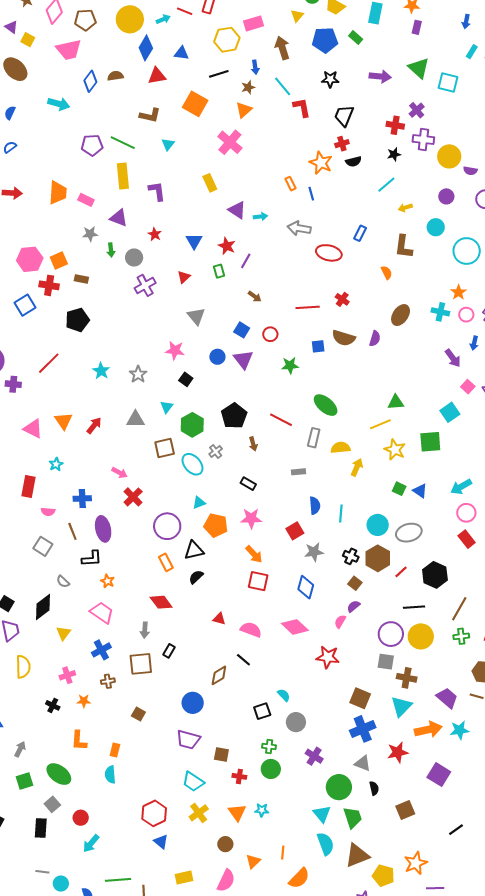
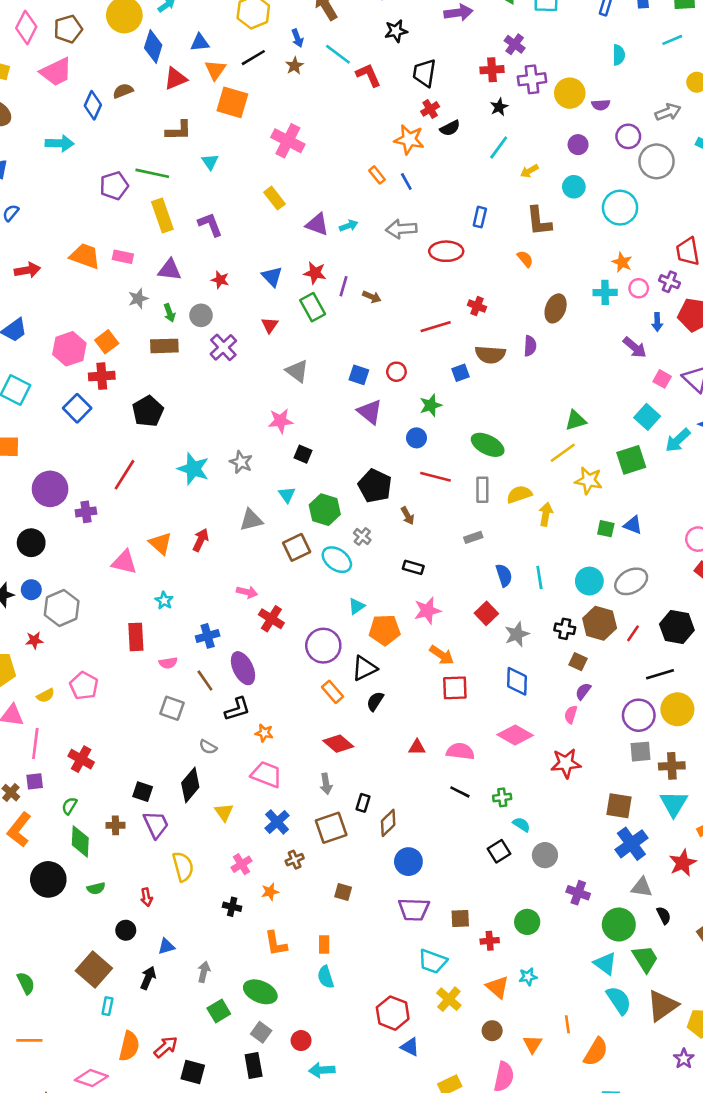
orange triangle: (244, 110) -> (215, 70), moved
orange trapezoid: (58, 193) -> (85, 256), turned -60
green rectangle: (219, 271) -> (313, 307), size x1.5
brown rectangle: (81, 279) -> (164, 346), moved, size x1.5
brown arrow: (255, 297) -> (372, 297), moved
blue circle: (217, 357) -> (416, 438), moved
cyan star: (101, 371) -> (193, 469), size x1.4
cyan arrow: (461, 487) -> (678, 440), moved
brown diamond: (219, 675) -> (388, 823), moved
green cross: (269, 746) -> (502, 797), moved
cyan arrow: (91, 843) -> (322, 1070), turned 60

